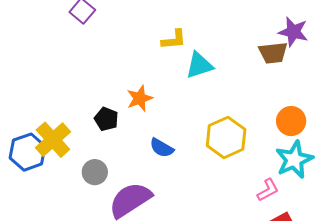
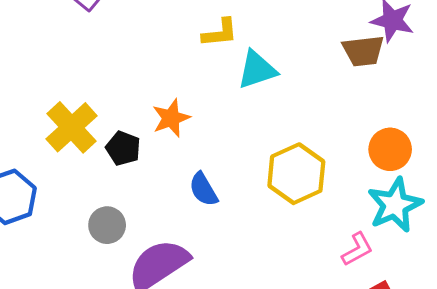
yellow cross: (53, 140) -> (71, 127), moved
blue semicircle: (162, 148) -> (203, 189), turned 30

